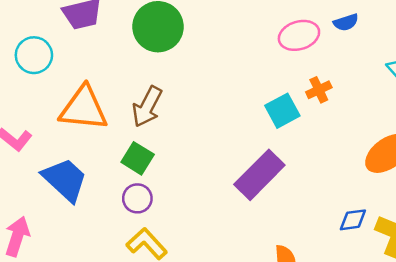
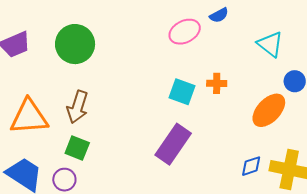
orange cross: (319, 90) -> (217, 83), moved, turned 36
cyan square: (282, 111) -> (182, 92), turned -32
purple circle: (137, 198) -> (64, 180), moved

